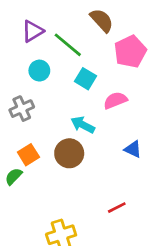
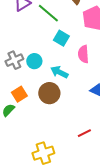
cyan circle: (39, 71) -> (34, 61), moved
pink semicircle: (115, 100) -> (83, 54), turned -72

